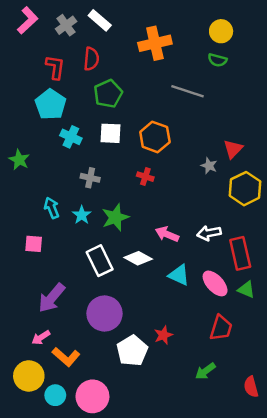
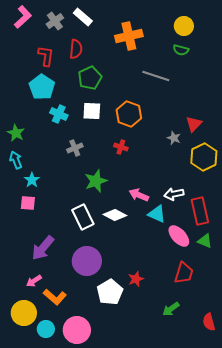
gray cross: (90, 178) -> (75, 148), turned -35
cyan arrow: (52, 208) -> (16, 160), moved
cyan star: (82, 215) -> (32, 180), moved
cyan triangle: (179, 275) -> (157, 214), moved

